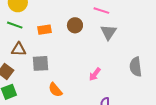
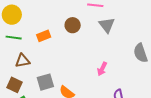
gray square: (41, 63) -> (45, 82), moved

